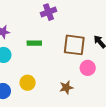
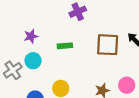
pink circle: (88, 68) -> (127, 85), moved

